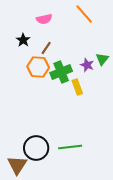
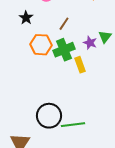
brown line: (46, 48) -> (64, 24), moved
black circle: (36, 148) -> (49, 116), moved

